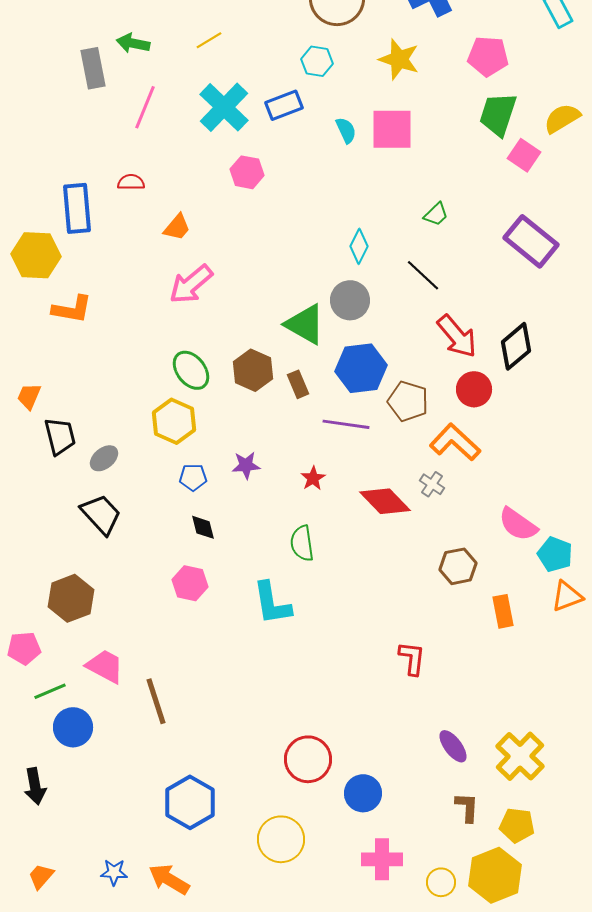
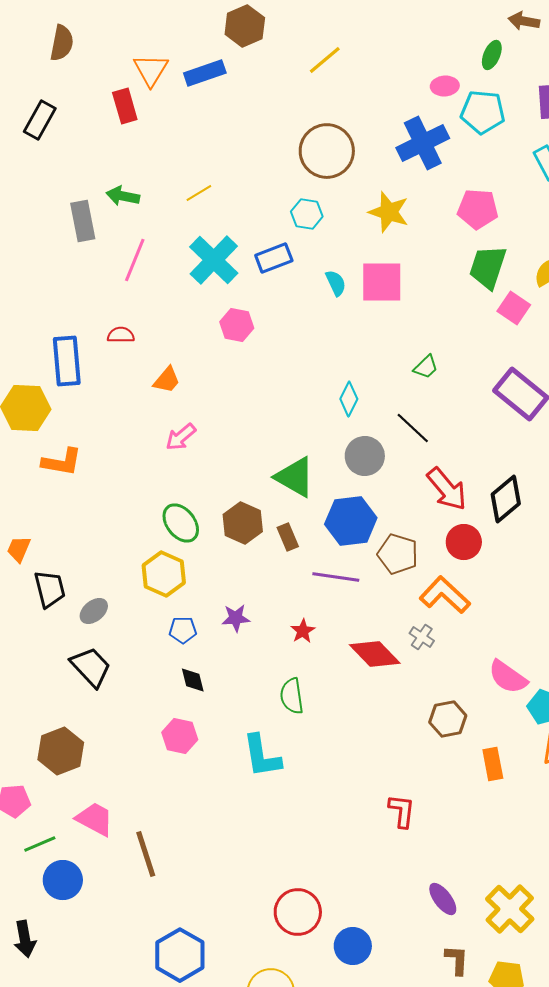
pink arrow: (191, 284) -> (181, 437), size x0.7
gray circle: (350, 300) -> (365, 456), moved

